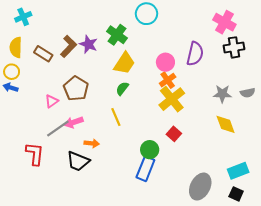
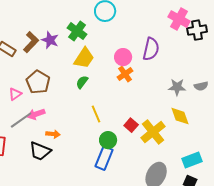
black cross: (234, 47) -> (197, 30), moved
yellow cross: (172, 99) -> (153, 132), moved
yellow line: (116, 117) -> (96, 114), moved

